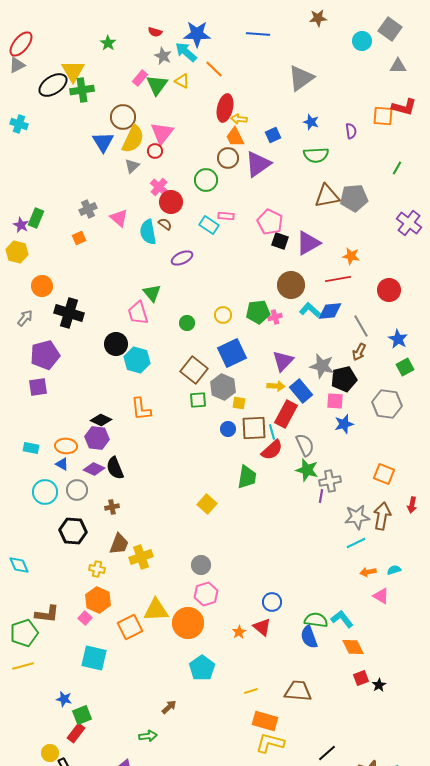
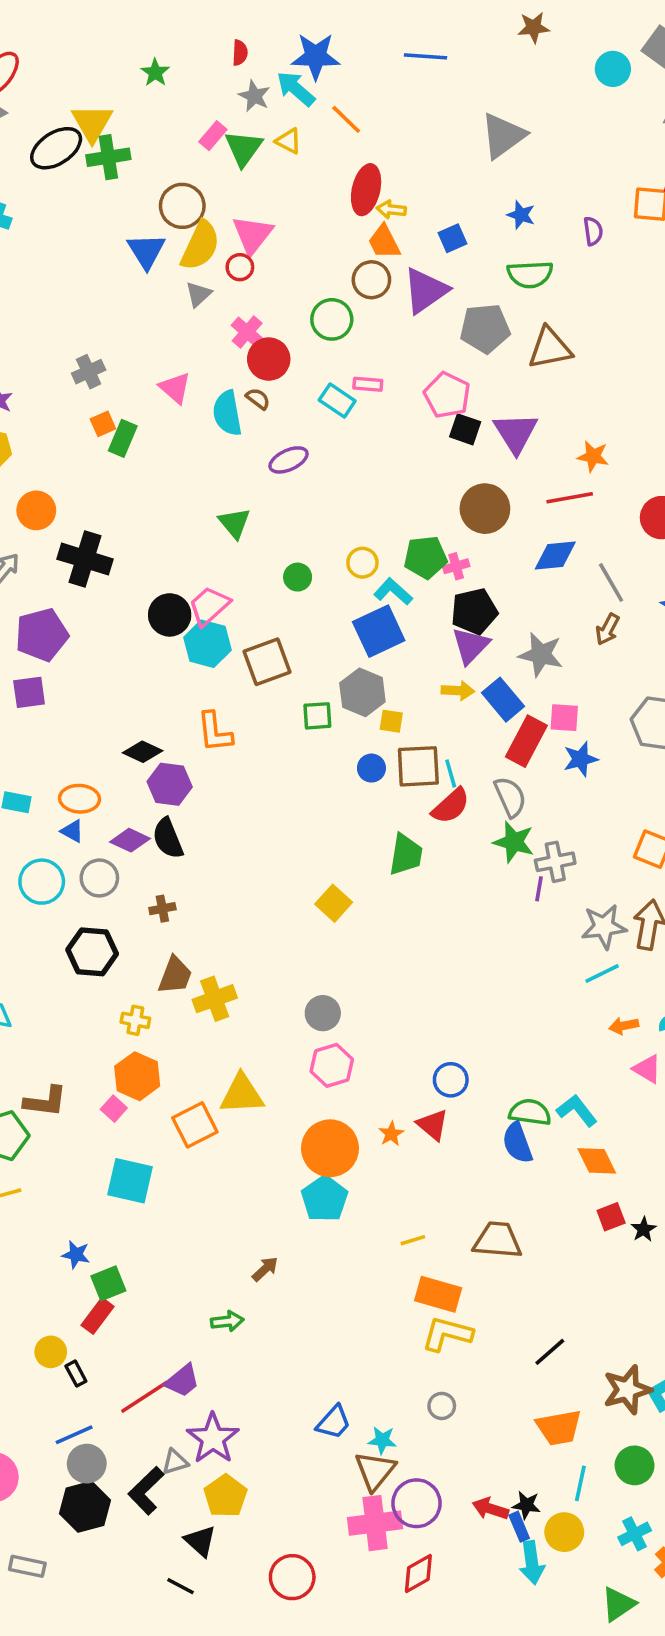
red semicircle: (155, 32) -> (240, 53), turned -104
gray pentagon: (354, 198) -> (485, 328), moved
gray cross: (88, 209) -> (89, 372), moved
green rectangle: (36, 218) -> (123, 438), moved
purple triangle: (308, 243) -> (516, 433), turned -32
cyan L-shape: (310, 310) -> (393, 591), moved
pink trapezoid: (138, 313) -> (209, 606), moved, turned 65
brown square: (194, 370) -> (267, 662), moved, turned 32
black pentagon: (344, 379) -> (474, 611), moved
red rectangle: (286, 414) -> (526, 741), moved
purple hexagon: (97, 438) -> (170, 784), moved
orange circle: (188, 623) -> (330, 1148), moved

